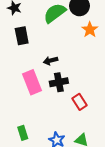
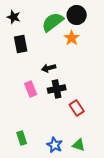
orange star: (90, 30) -> (72, 38), moved
pink rectangle: (32, 82) -> (31, 89), size x0.7

